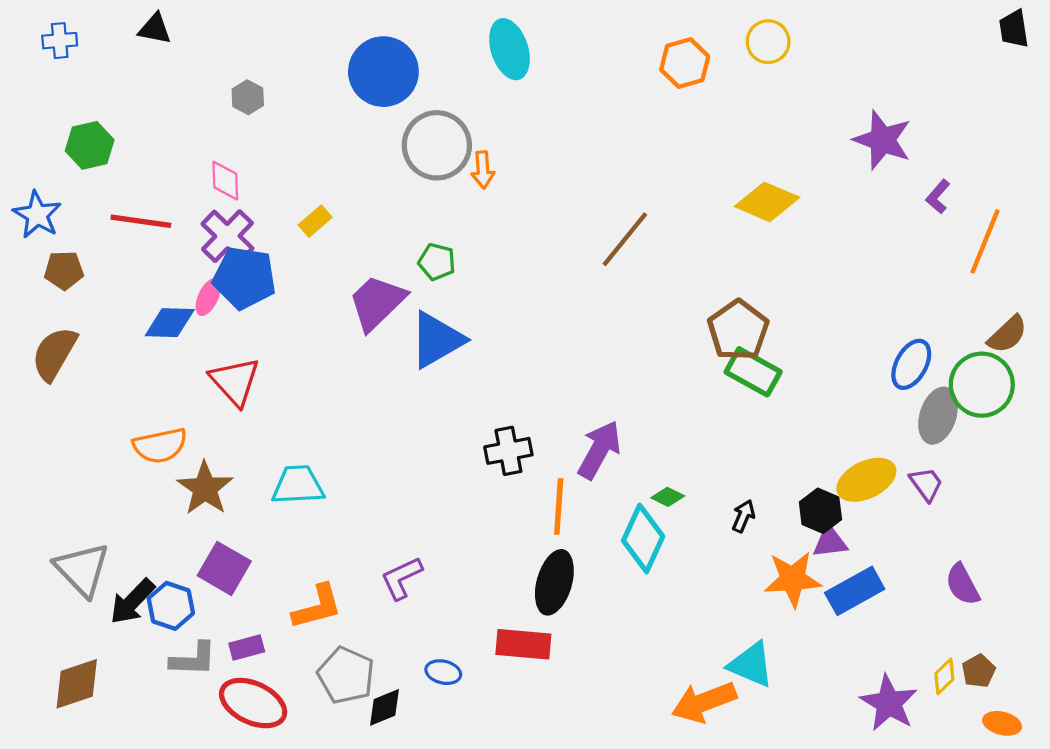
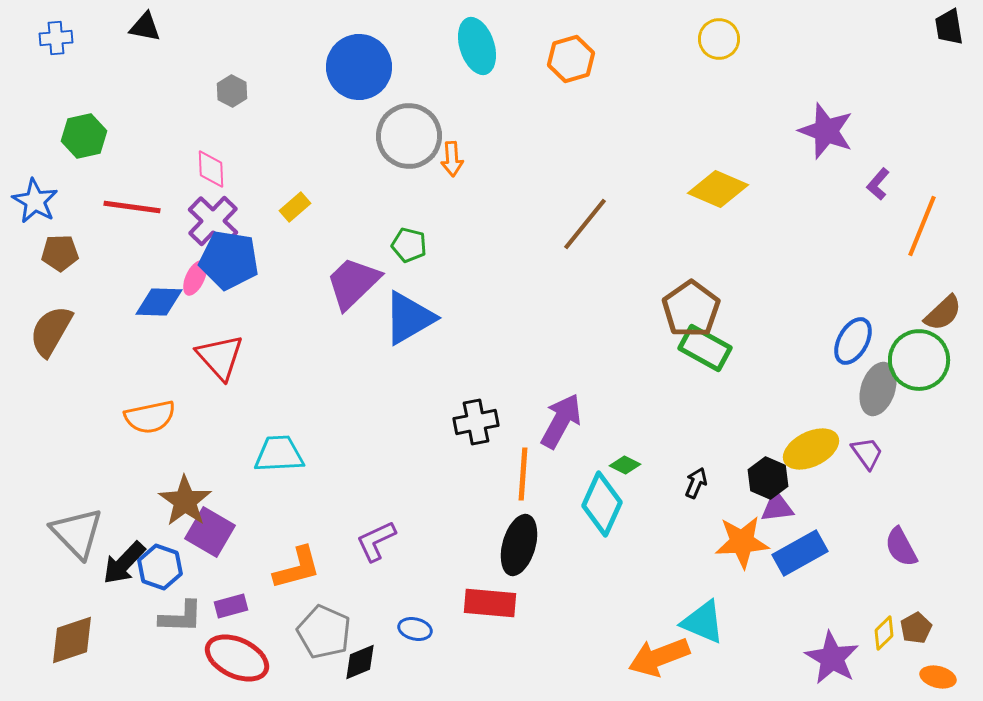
orange hexagon: (685, 63) -> (571, 59), moved
brown star: (205, 488) -> (185, 501), moved

